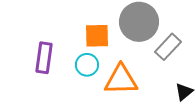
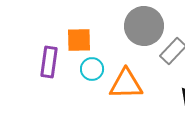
orange square: (97, 36) -> (79, 40), moved

